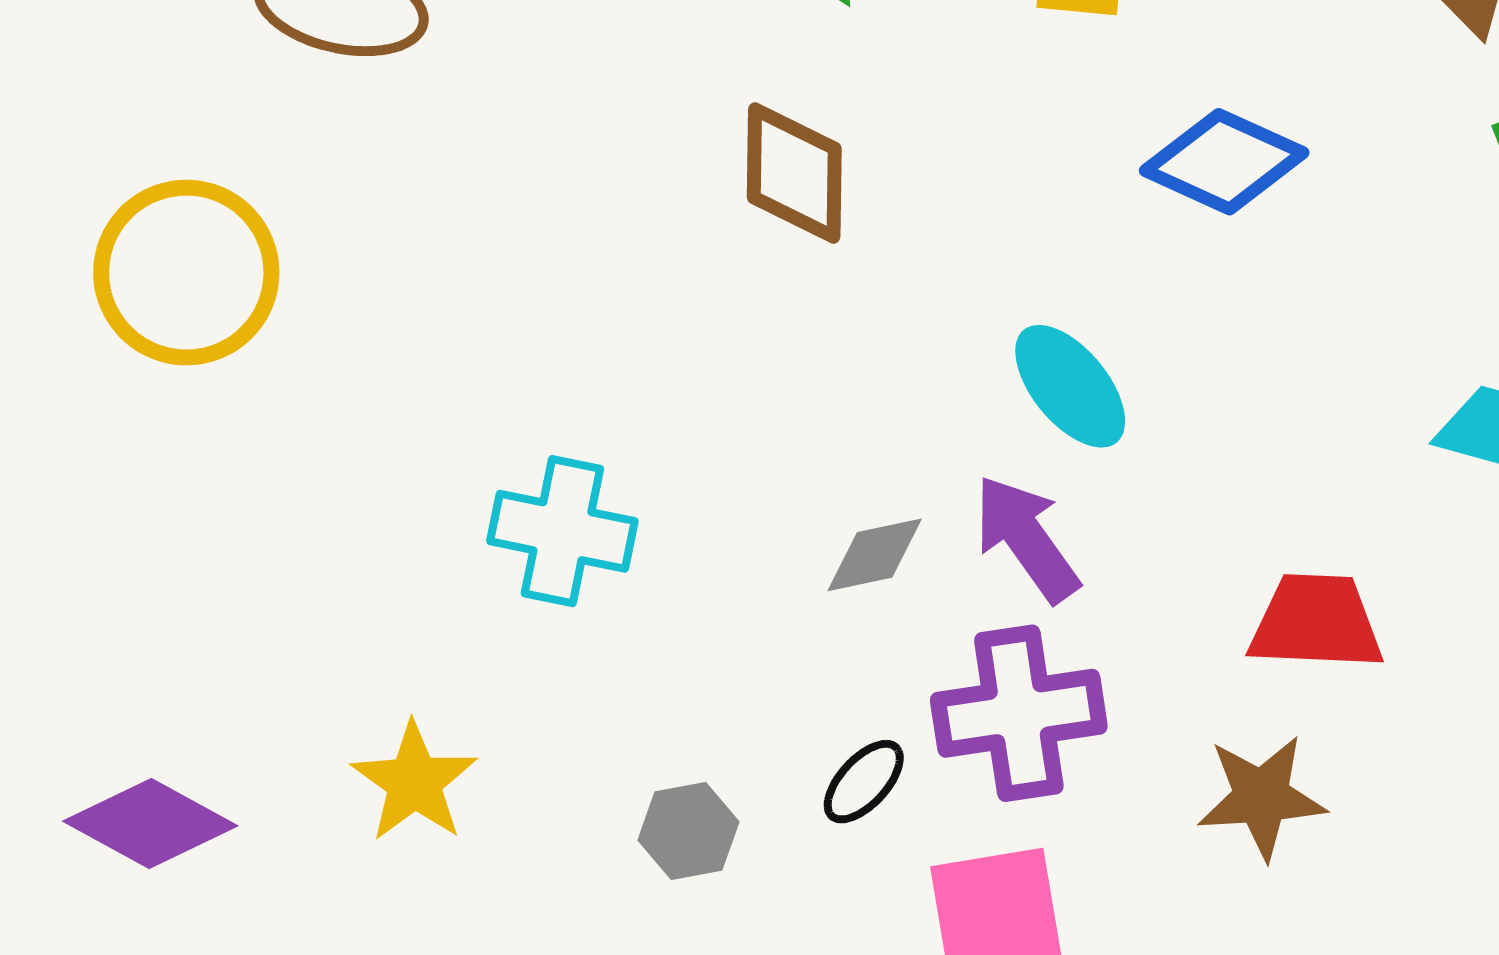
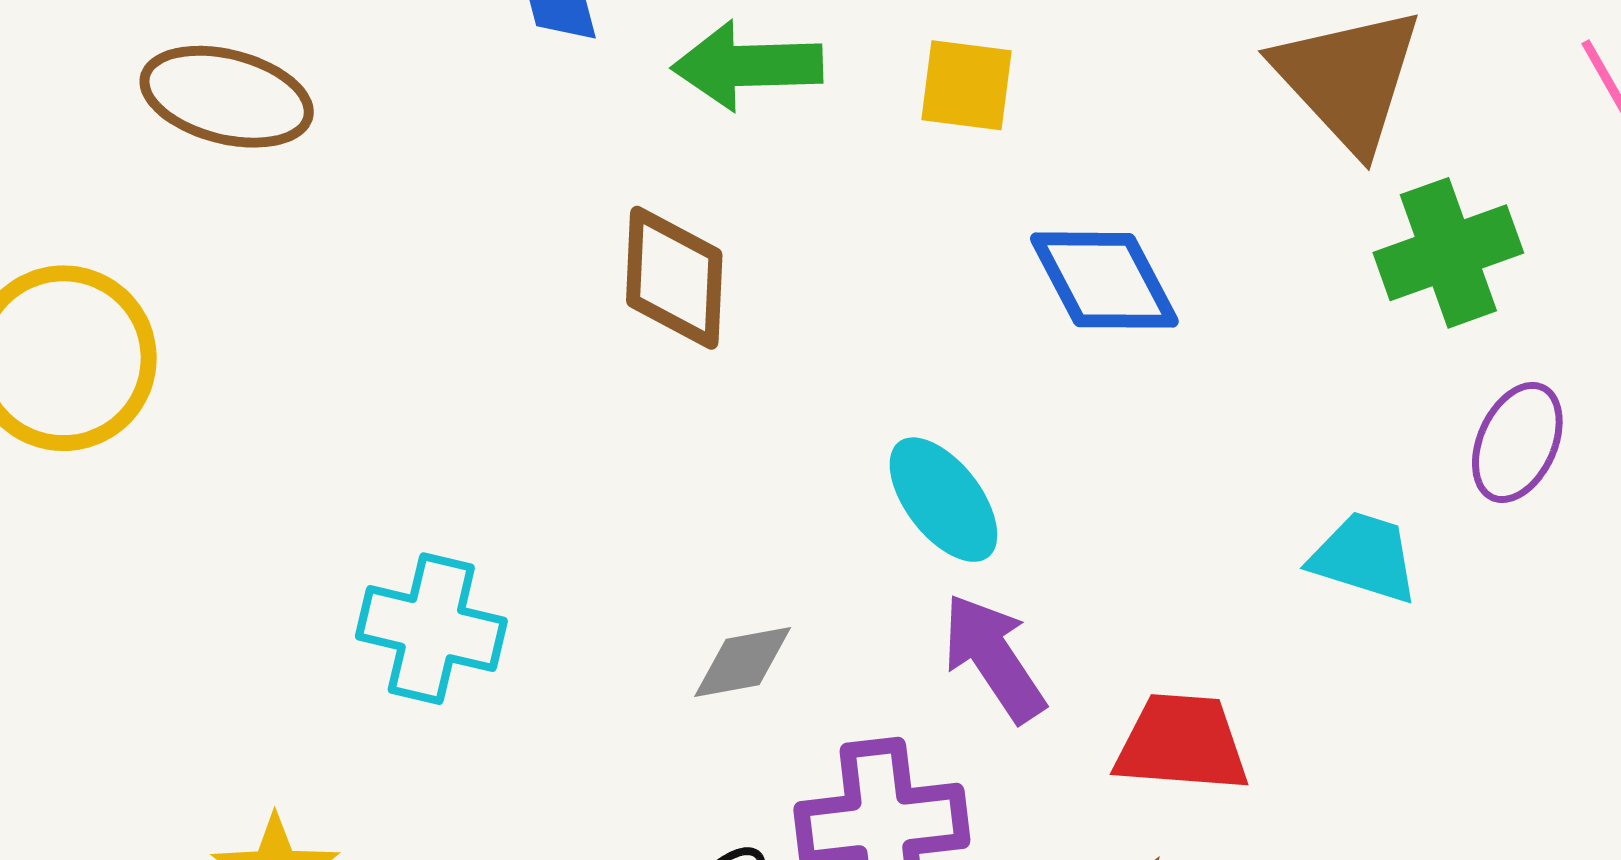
blue diamond: (1224, 162) -> (1104, 280), turned 36
purple arrow: (1026, 538) -> (994, 658), moved

